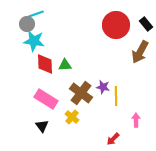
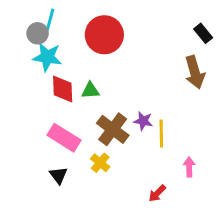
cyan line: (36, 14) -> (50, 19), turned -56
red circle: (116, 25) -> (104, 35), moved
brown arrow: (140, 52) -> (195, 72), turned -45

